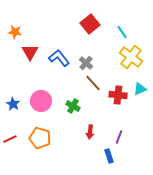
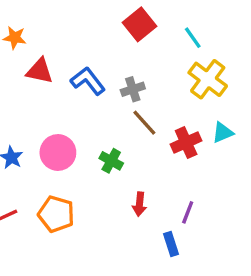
red triangle: (30, 52) -> (40, 71), turned -48
gray cross: (86, 63) -> (133, 89), turned 32
red cross: (118, 95) -> (186, 143), turned -30

